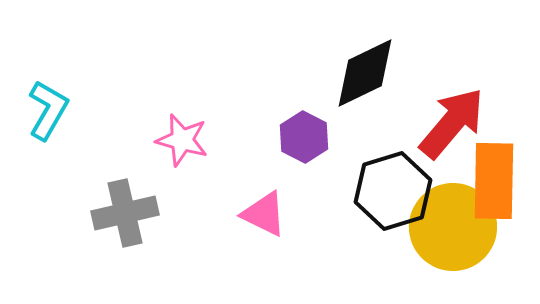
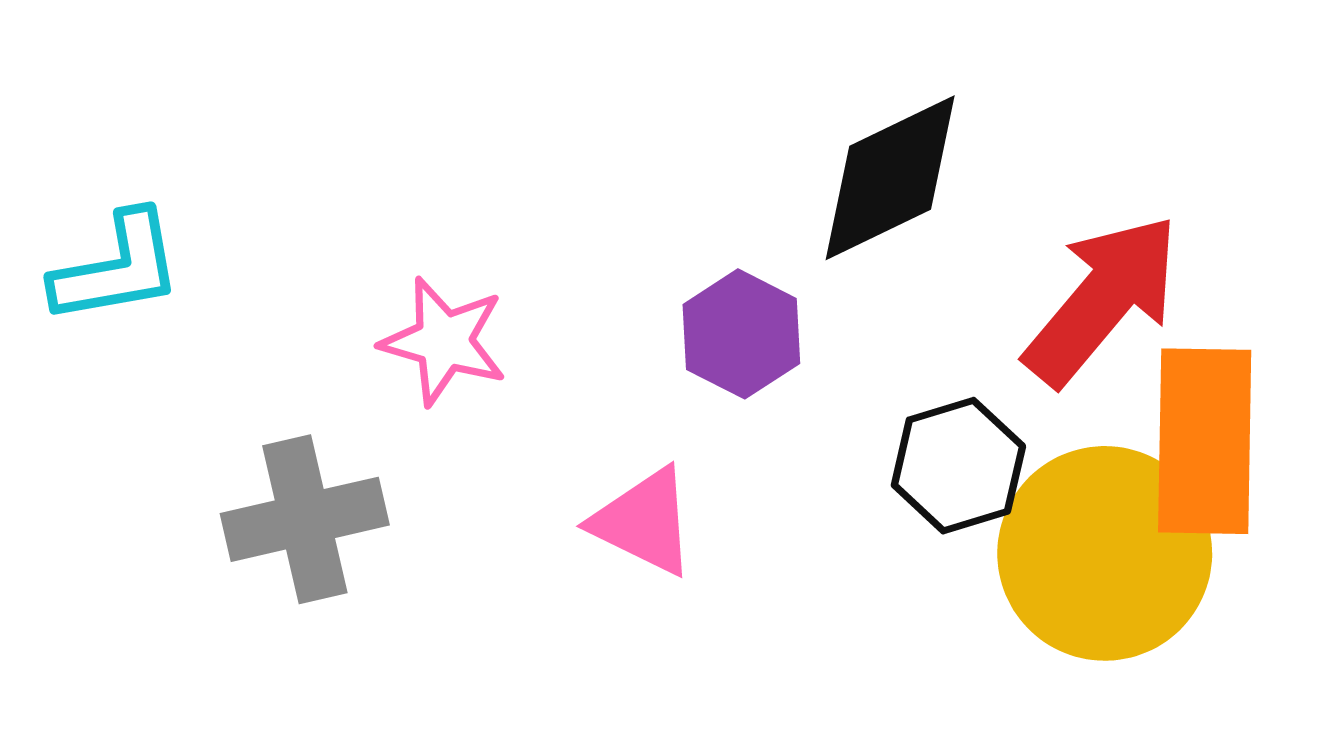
cyan L-shape: (48, 110) -> (117, 268), turned 50
black hexagon: (393, 191) -> (958, 466), size x0.7

